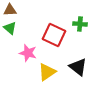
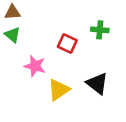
red square: (54, 35) -> (67, 44), size x0.7

